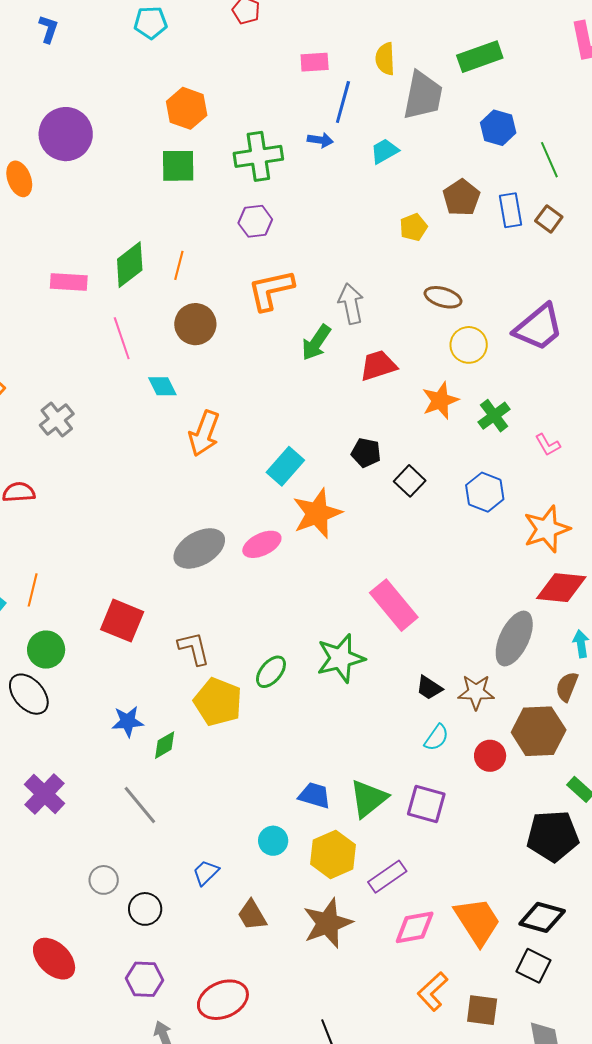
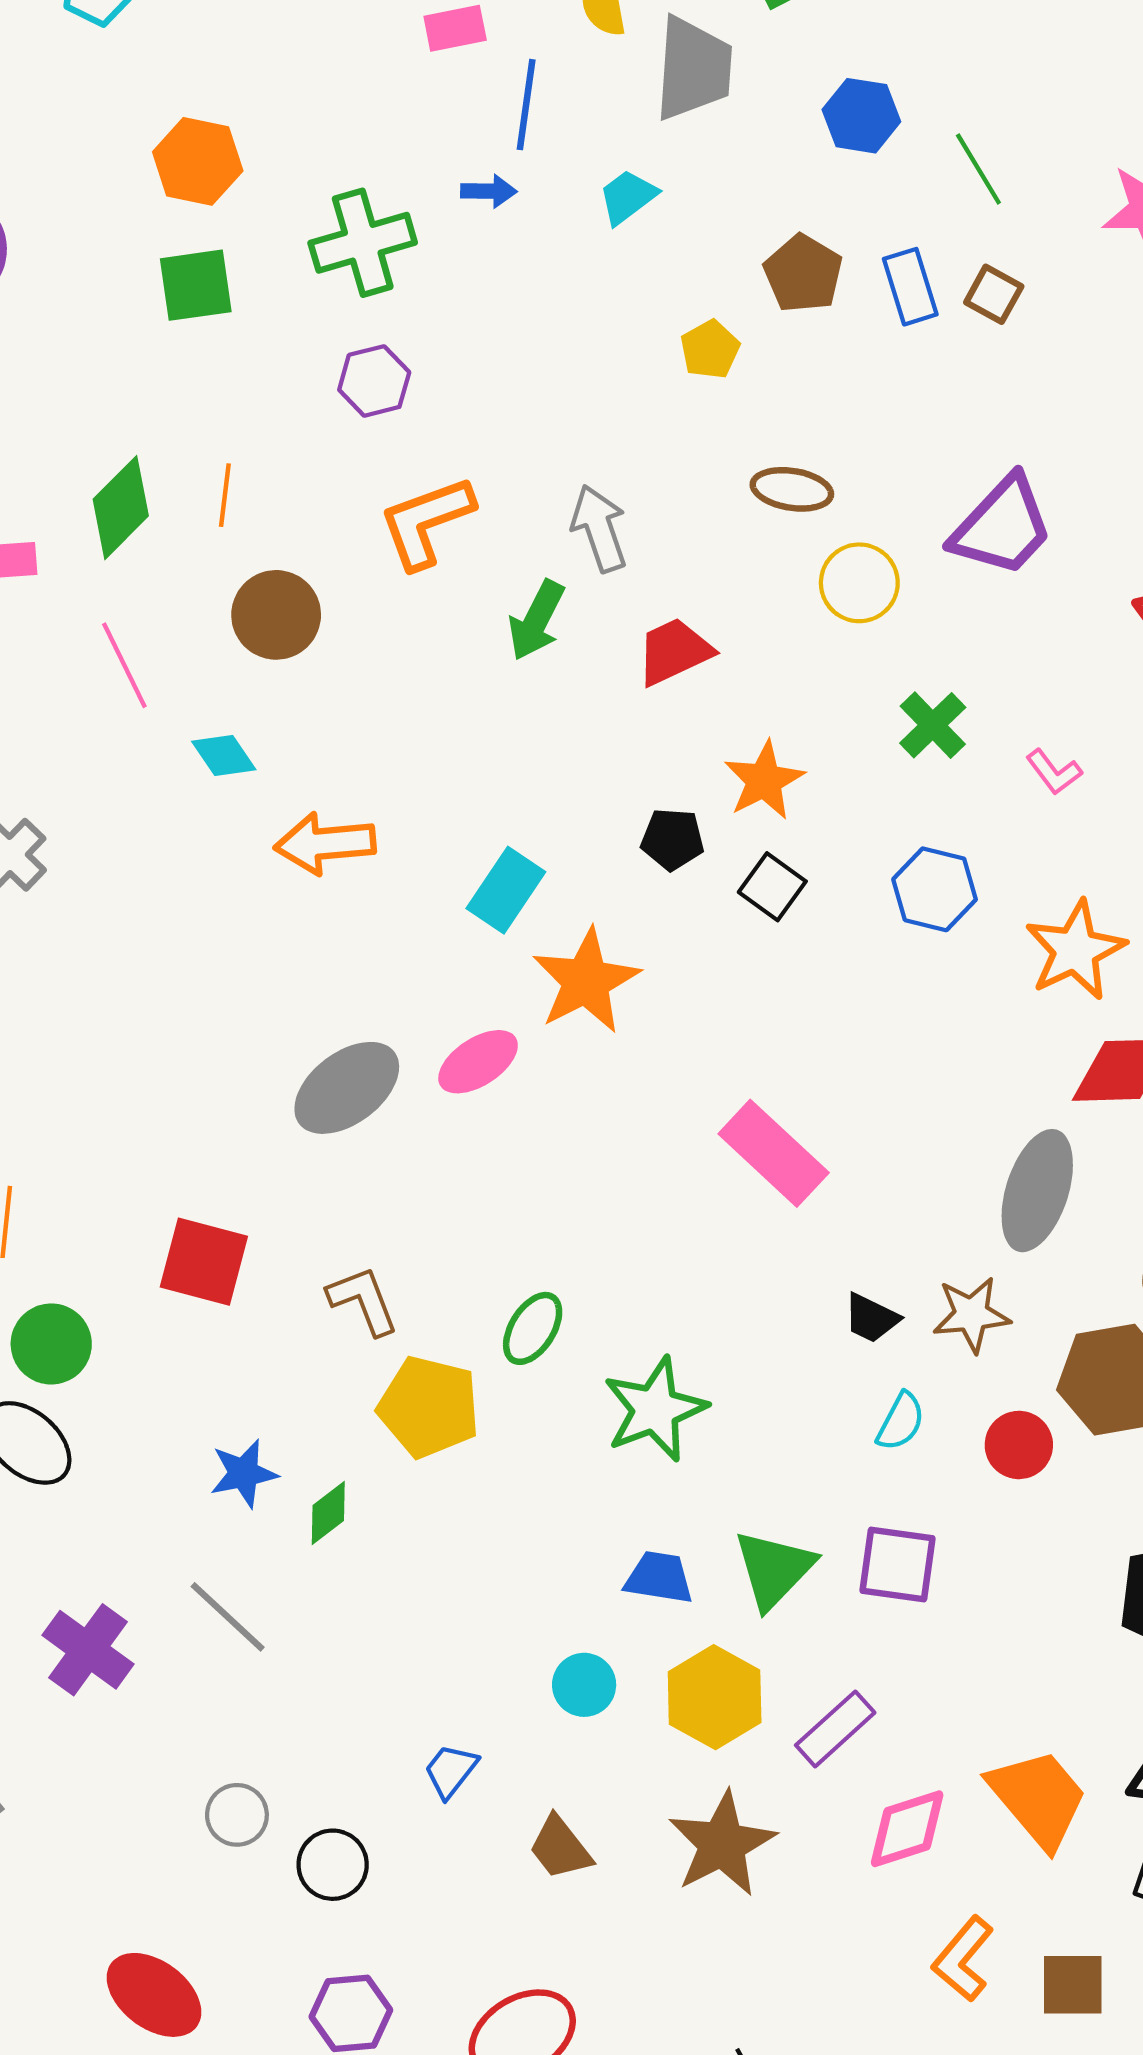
orange star: (440, 400) -> (764, 780), moved
orange arrow: (204, 433) -> (325, 843), turned 72
green star: (341, 658) -> (655, 1409), moved
gray line: (140, 805) -> (228, 1617), moved

